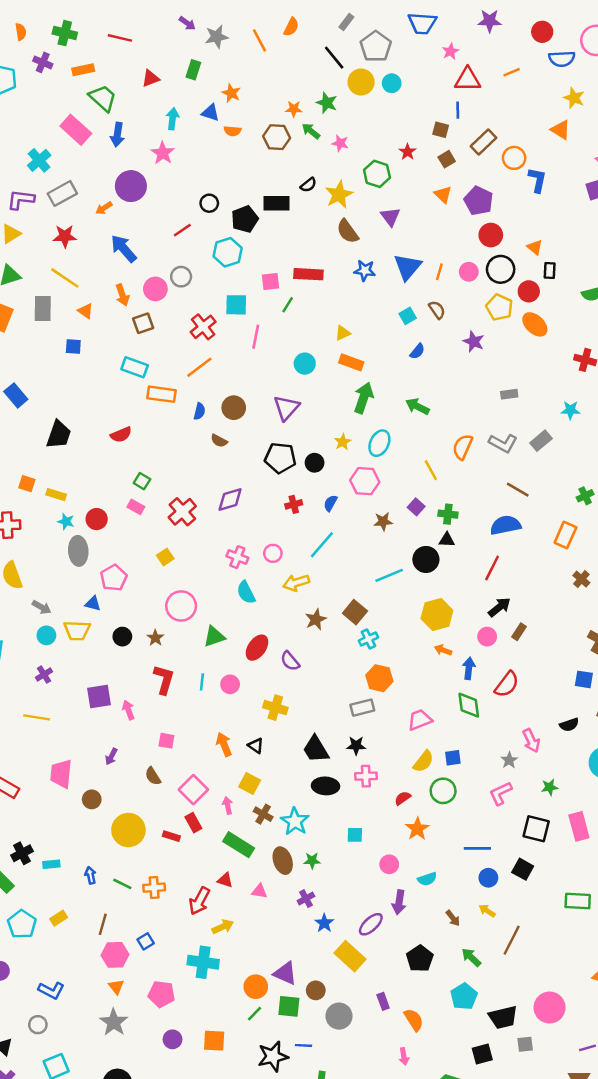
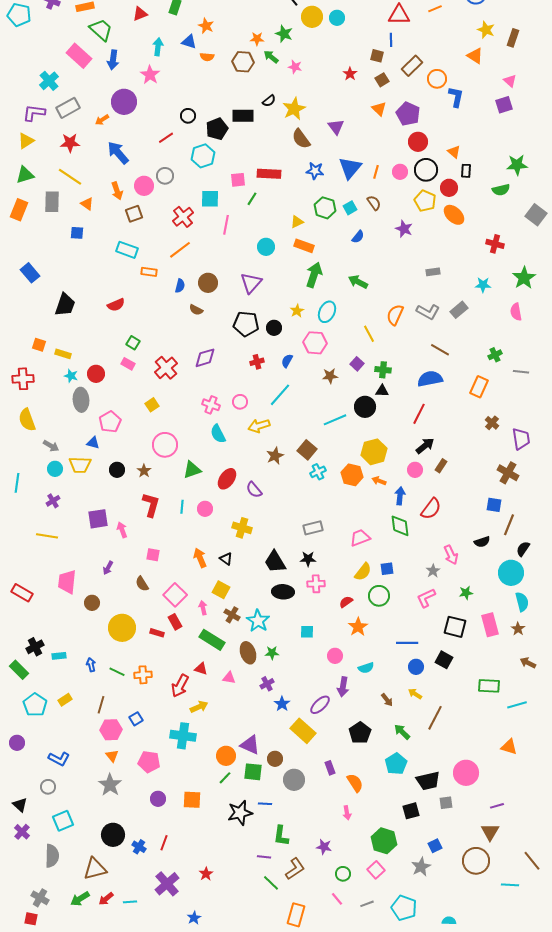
green hexagon: (377, 174) -> (325, 208), moved
orange rectangle: (161, 394) -> (149, 272), size x0.7
orange hexagon: (379, 678) -> (352, 475), moved

